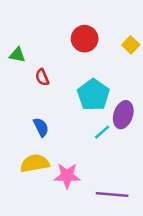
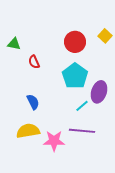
red circle: (85, 39) -> (75, 42), moved
purple line: (112, 194) -> (82, 131), moved

